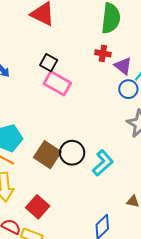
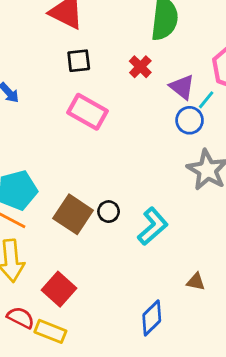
red cross: (103, 53) -> (140, 67), moved, turned 35
black square: (49, 63) -> (79, 61), moved, turned -36
black circle: (72, 153) -> (109, 212), size x0.6

